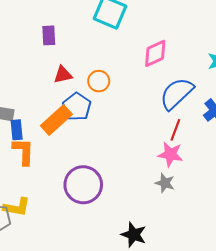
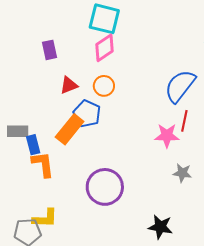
pink diamond: (155, 53) -> (104, 48), moved
pink star: (170, 154) -> (167, 136), moved

